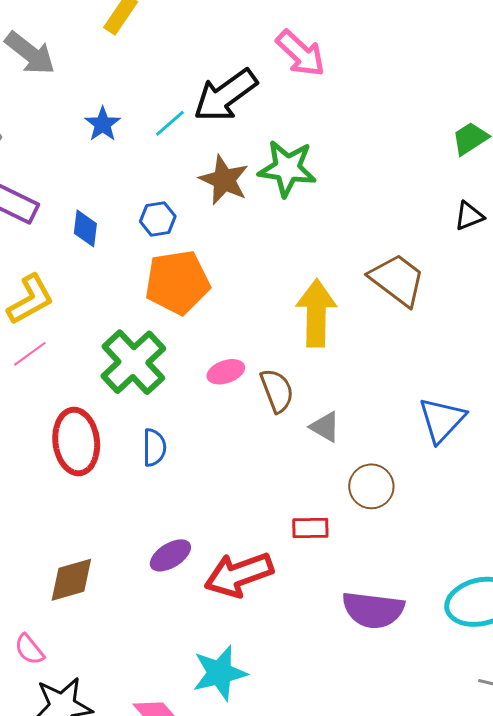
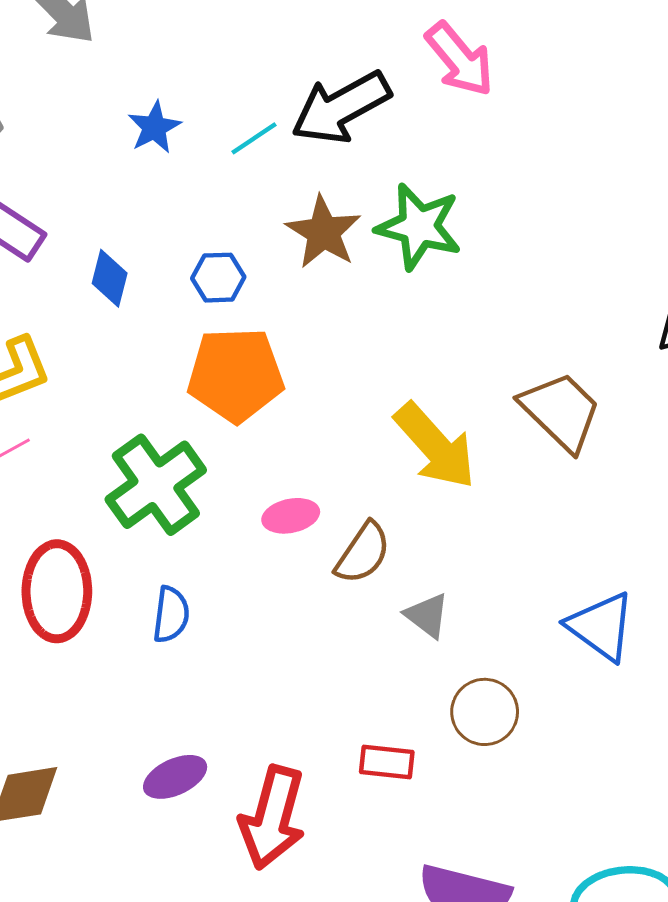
yellow arrow: (316, 313) -> (435, 446), turned 130
brown semicircle: (277, 391) -> (363, 553), turned 48
blue triangle: (442, 420) -> (601, 627), turned -44
red arrow: (239, 575) -> (272, 818), turned -62

